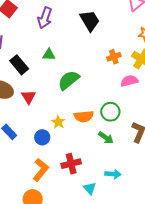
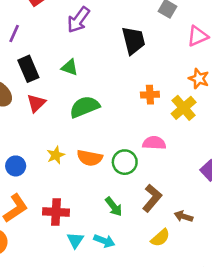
pink semicircle: (129, 81) -> (154, 143), moved
red triangle: (29, 97) -> (36, 103), moved
blue circle: (42, 137) -> (16, 166), moved
green arrow: (106, 138) -> (114, 207), moved
cyan triangle: (90, 188) -> (75, 240), moved

